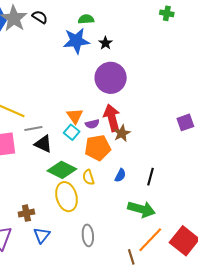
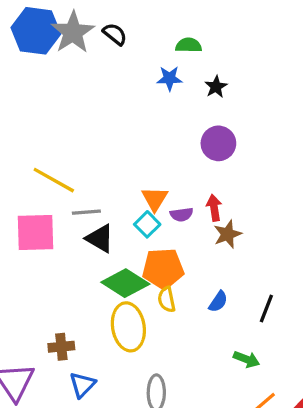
blue star: (76, 41) -> (169, 78), size x0.6
purple circle: (111, 78) -> (218, 143), size x0.7
red arrow: (112, 118) -> (214, 208), size x0.6
orange pentagon: (98, 148) -> (163, 269), moved
green arrow: (141, 209) -> (246, 359), size x0.6

